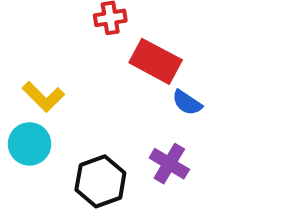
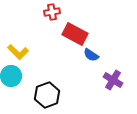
purple cross: (169, 164) -> (113, 80), moved

